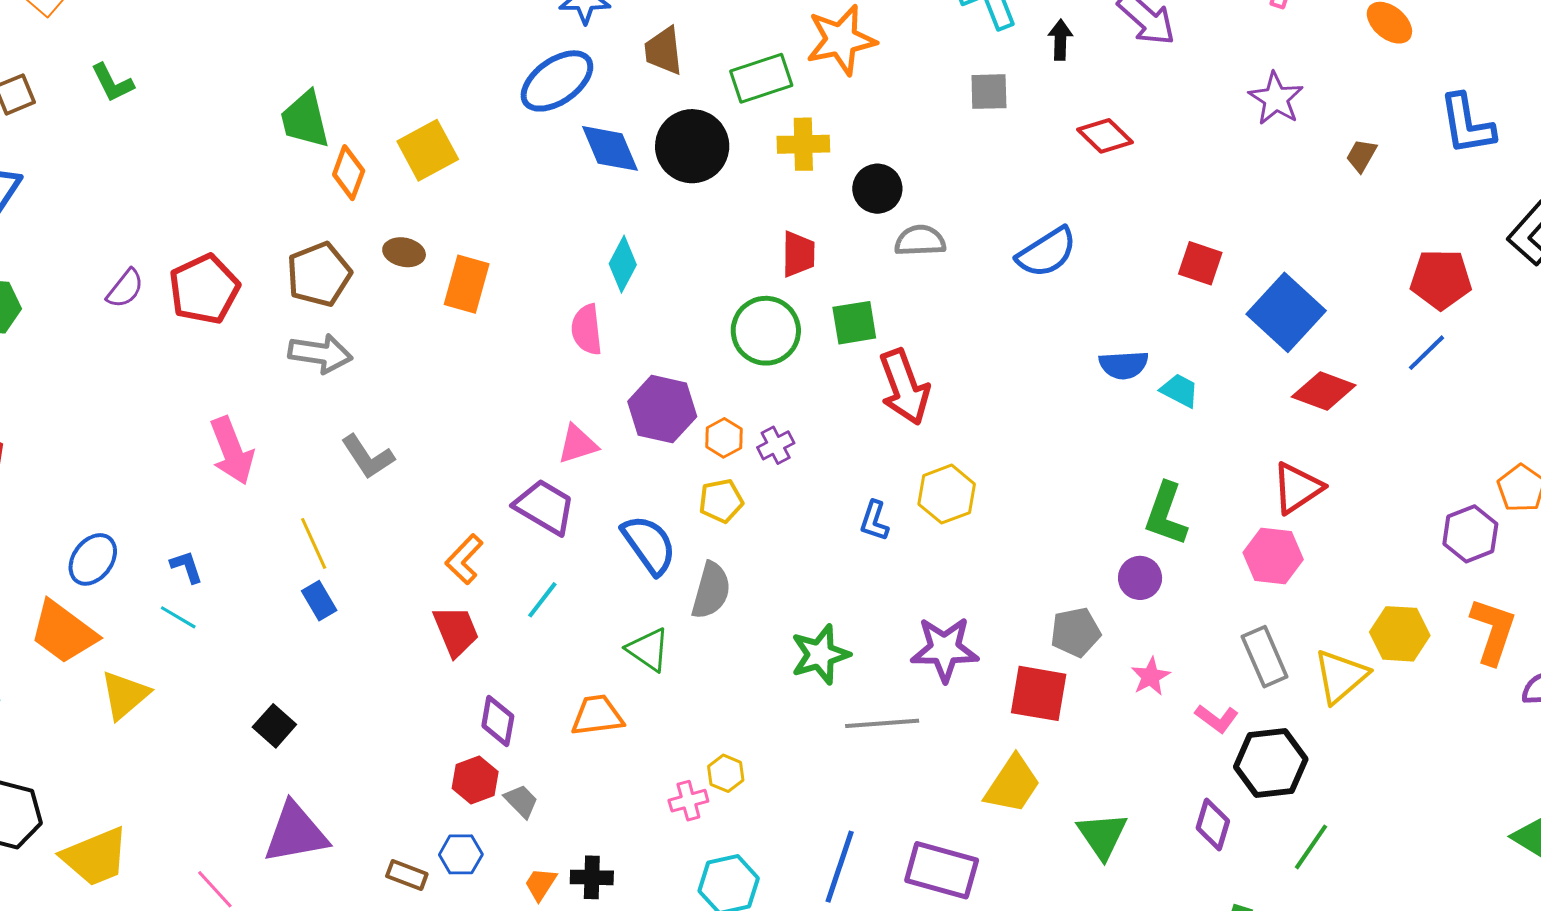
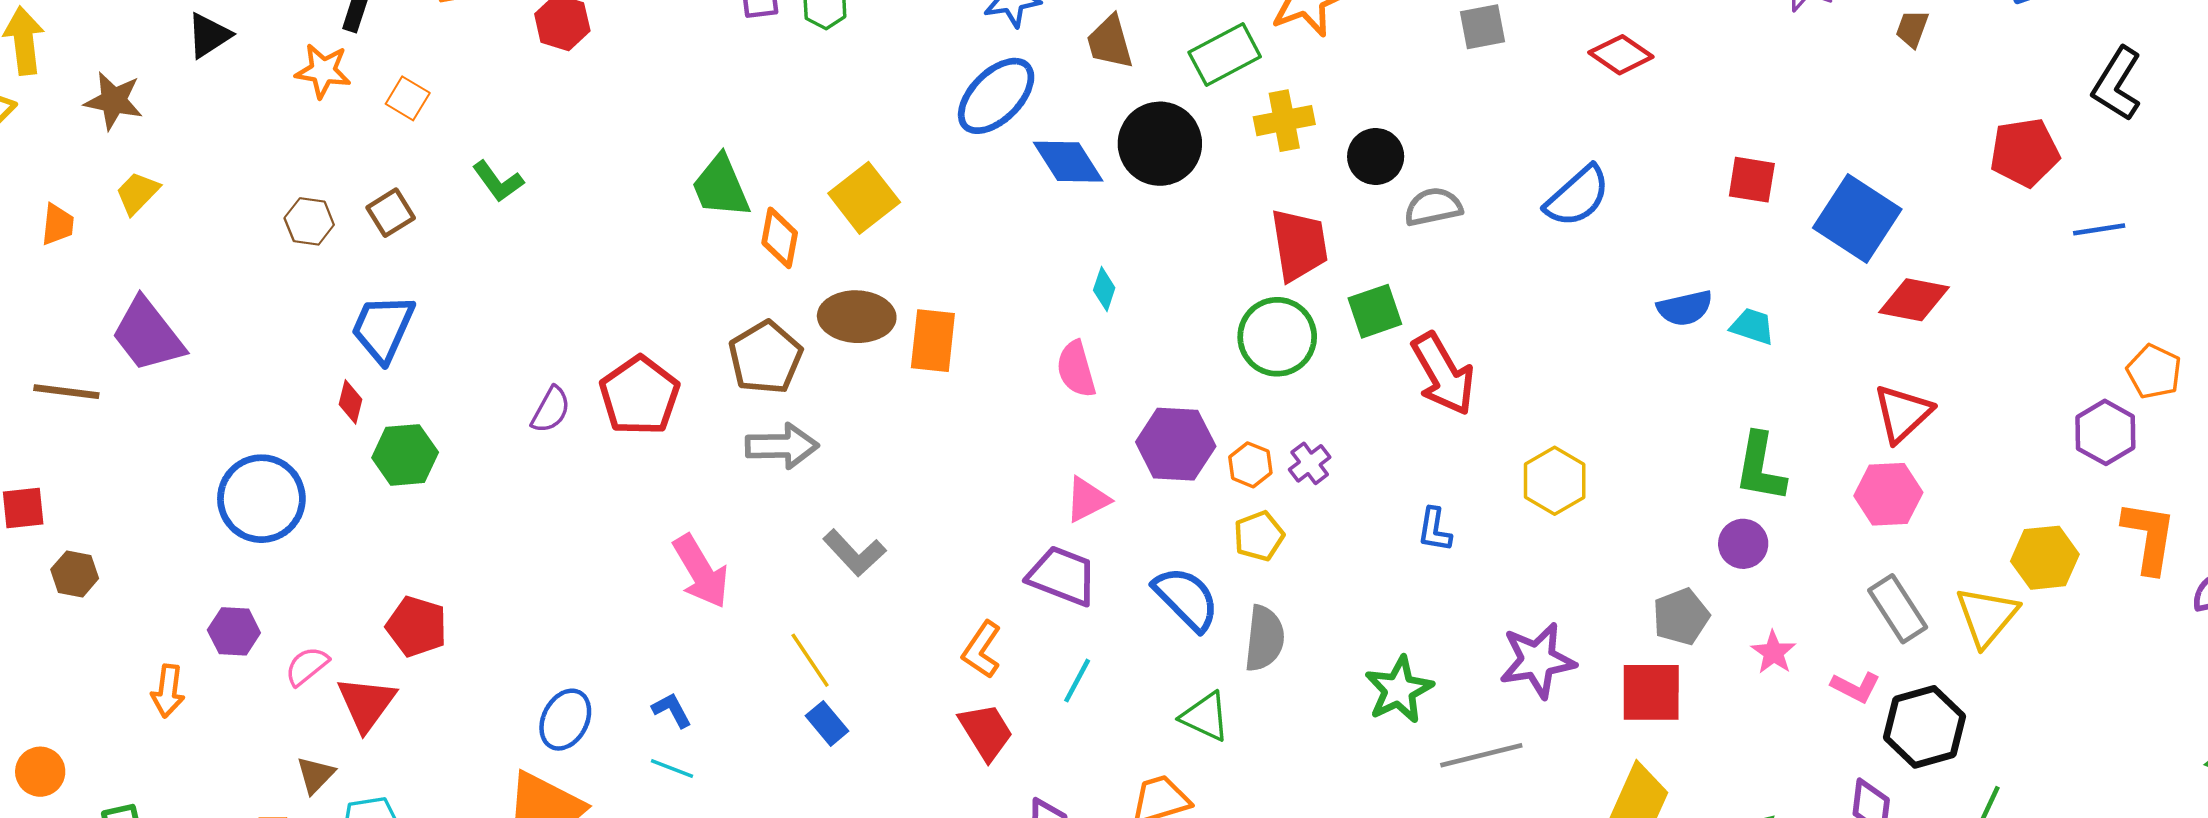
brown ellipse: (404, 252) -> (857, 317), size x1.6
red trapezoid: (798, 254) -> (1299, 245), size x1.4
cyan diamond: (623, 264) -> (1104, 289), size x0.7
blue line: (1427, 353) -> (2099, 229), moved, turned 45
yellow hexagon: (947, 494) -> (1555, 481), moved

